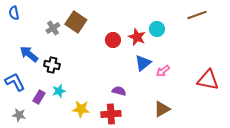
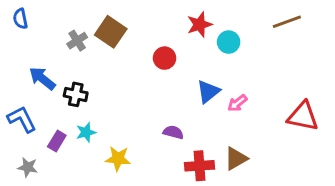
red star: (137, 37) -> (199, 25), moved, turned 30
red cross: (111, 114) -> (199, 166), moved

